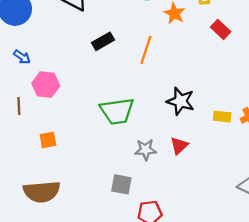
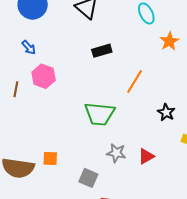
orange line: (146, 50) -> (135, 82), moved
black star: (181, 101) -> (166, 112), moved, size x0.7
orange square: (48, 140) -> (50, 159), moved

